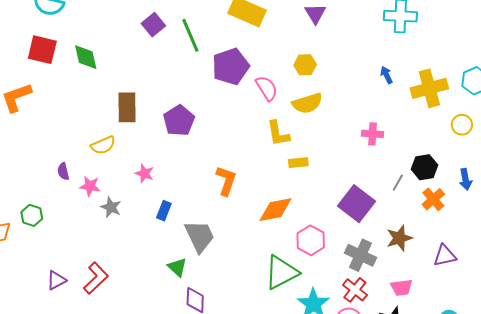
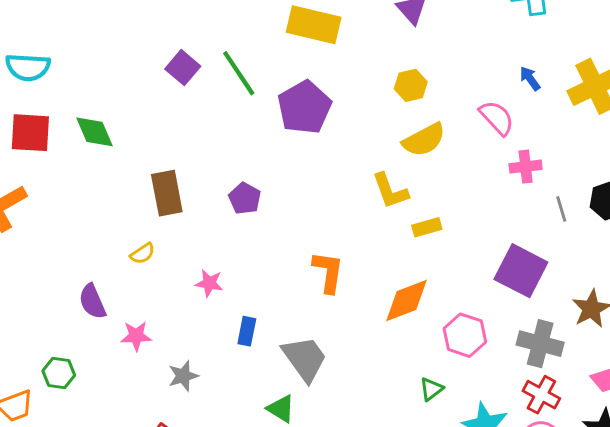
pink semicircle: (267, 88) -> (497, 118), moved
purple pentagon: (179, 121) -> (245, 198), size x0.7
yellow semicircle: (103, 145) -> (143, 254), size x0.7
purple semicircle: (63, 171) -> (92, 302), size x1.4
gray line: (398, 183) -> (561, 209), moved, turned -36
pink star: (90, 186) -> (136, 336), moved
gray star: (111, 207) -> (183, 376), moved, turned -30
green triangle: (281, 273) -> (431, 389), size x0.5

